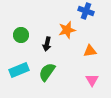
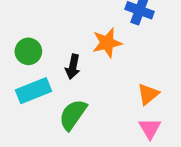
orange triangle: (90, 51) -> (148, 94), moved, turned -32
cyan rectangle: (19, 70) -> (33, 91), moved

